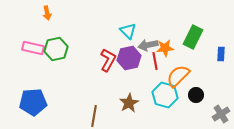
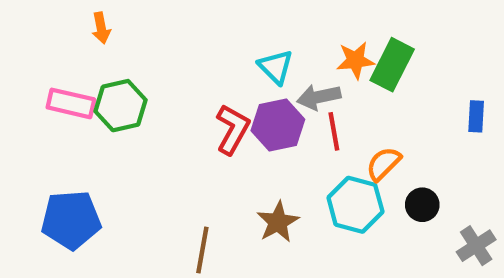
green rectangle: (193, 37) -> (392, 65), moved
orange star: (165, 48) -> (355, 60), moved
orange semicircle: (178, 76) -> (383, 164), size x0.7

